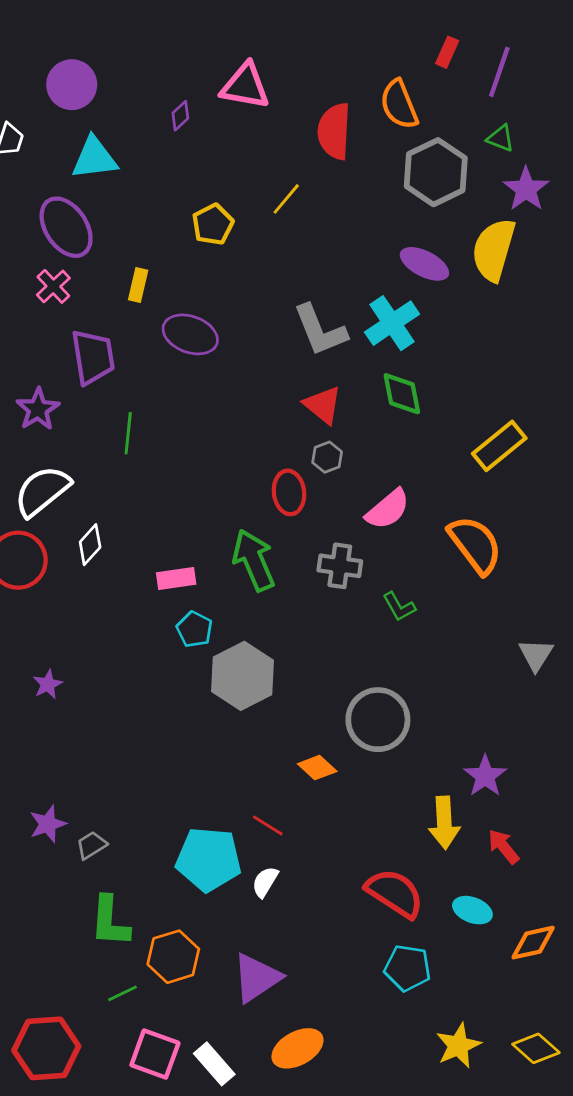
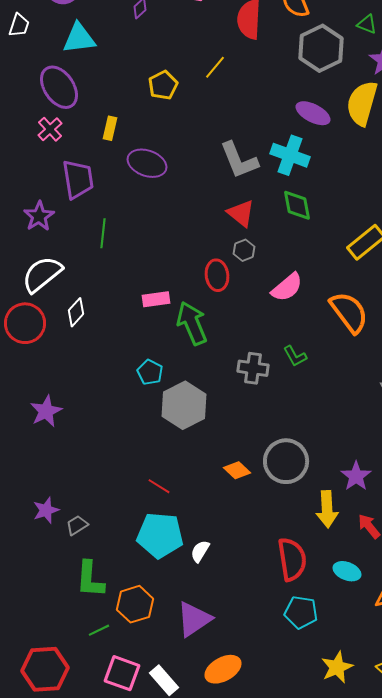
cyan cross: (392, 323) -> (290, 155), turned -36
gray cross: (340, 566) -> (253, 368), moved
pink rectangle: (176, 579) -> (156, 299), moved
purple star: (48, 684) -> (46, 411), size x1.5
gray circle: (378, 720) -> (286, 461), moved
red line: (268, 825) -> (159, 486), moved
red semicircle: (395, 893) -> (292, 559), turned 48

